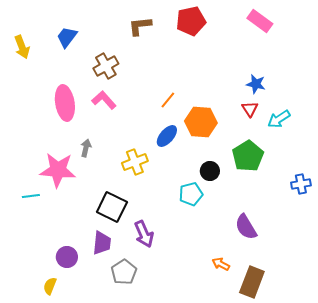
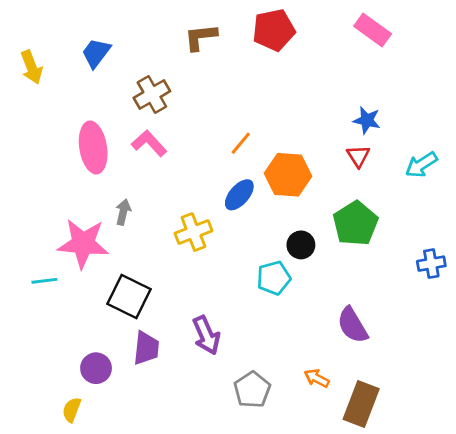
cyan arrow: (279, 119) -> (421, 165), moved
black square: (112, 207) -> (129, 297), moved
gray pentagon: (124, 272) -> (252, 390), moved

